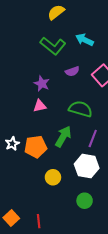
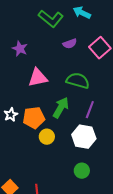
purple star: (42, 84) -> (20, 49), moved
pink triangle: (40, 106) -> (38, 78), size x1.5
yellow circle: (53, 177) -> (47, 137), moved

